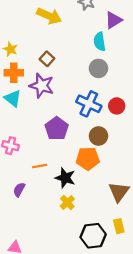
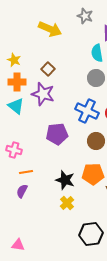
purple pentagon: (57, 128) -> (57, 134), turned 30
orange pentagon: (88, 159) -> (93, 174), moved
orange line: (39, 166) -> (26, 172), moved

